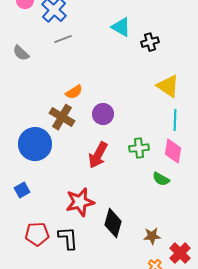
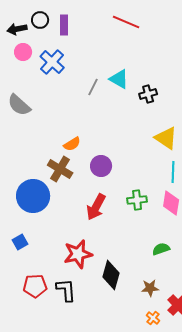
gray line: (63, 39) -> (93, 87), moved, turned -42
gray semicircle: (21, 53) -> (19, 105), size x1.4
green semicircle: (161, 179) -> (161, 249), moved, turned 132

